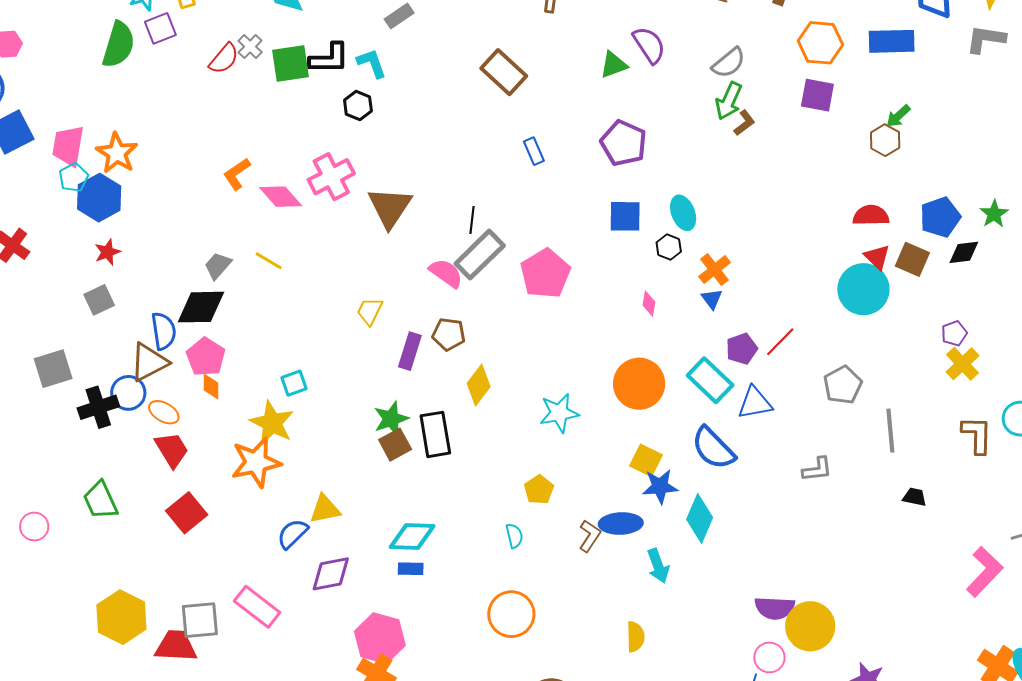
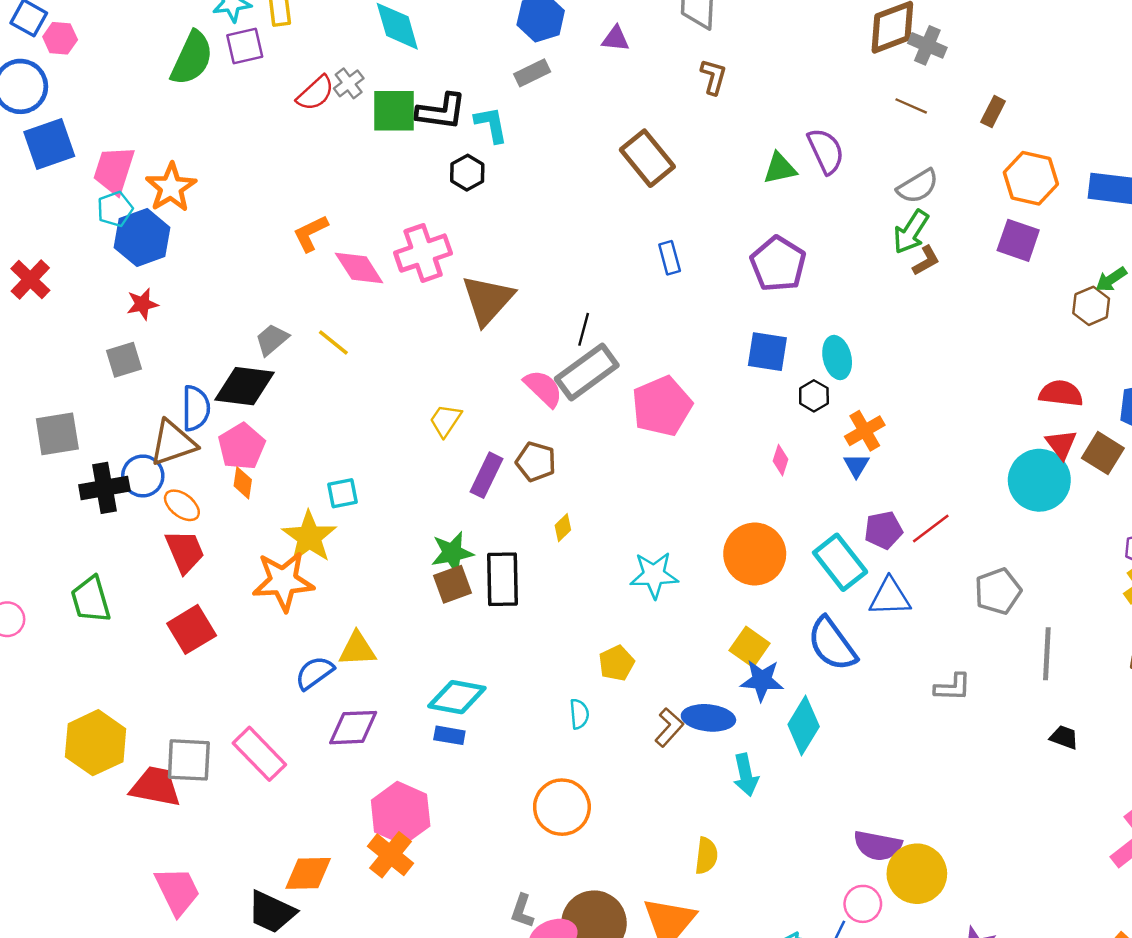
yellow diamond: (479, 385) -> (563, 528), size x0.6

